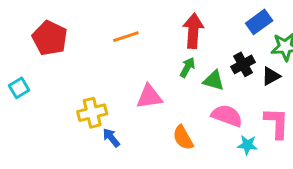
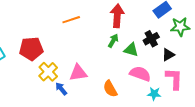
red pentagon: (50, 38) -> (31, 49), moved, turned -30
black triangle: (271, 76) -> (168, 55), moved
pink triangle: (149, 97) -> (78, 73), moved
yellow cross: (92, 113) -> (48, 72), turned -30

